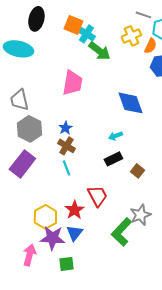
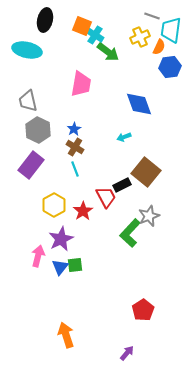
black rectangle: (113, 159) -> (122, 185), moved
brown square: (137, 171) -> (146, 172), size x2.0
yellow hexagon: (45, 217) -> (54, 205), moved
blue triangle: (74, 233) -> (60, 267), moved
purple star: (52, 238) -> (61, 239), turned -30

